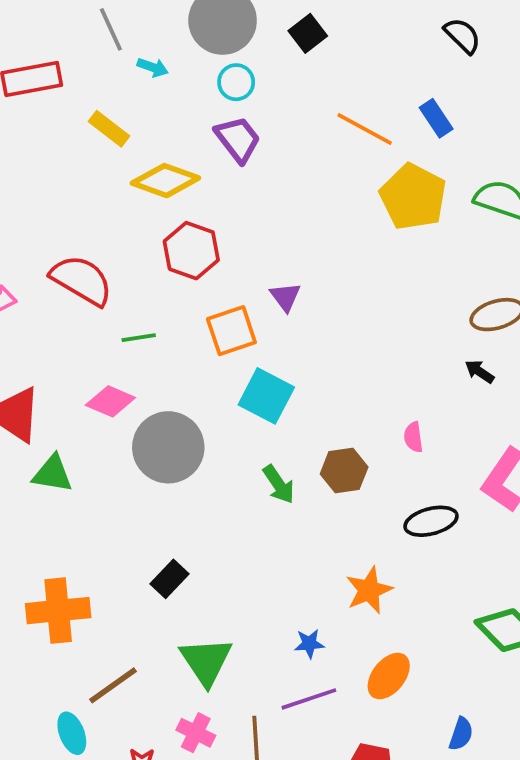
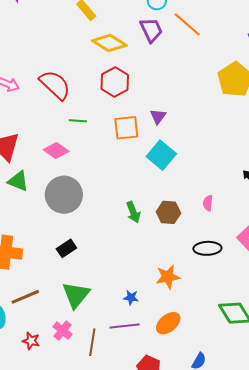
orange line: (365, 129) -> (187, 24), moved
cyan square: (266, 396) -> (161, 155), moved
gray circle: (168, 447) -> (64, 195), moved

